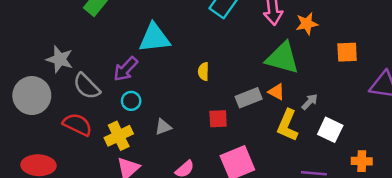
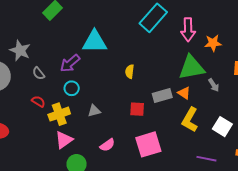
green triangle: (282, 58) -> (192, 67), turned -32
gray semicircle: (87, 86) -> (39, 73), size x0.6
gray arrow: (310, 102) -> (214, 85), moved, turned 96
red semicircle: (77, 124) -> (38, 101), moved, size x0.6

